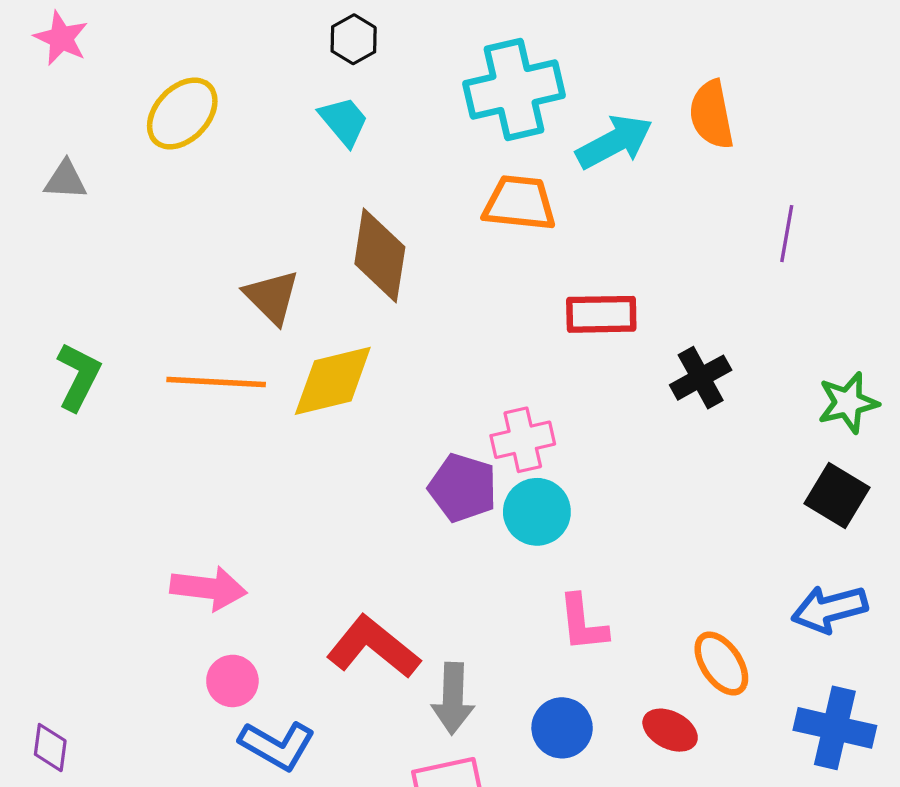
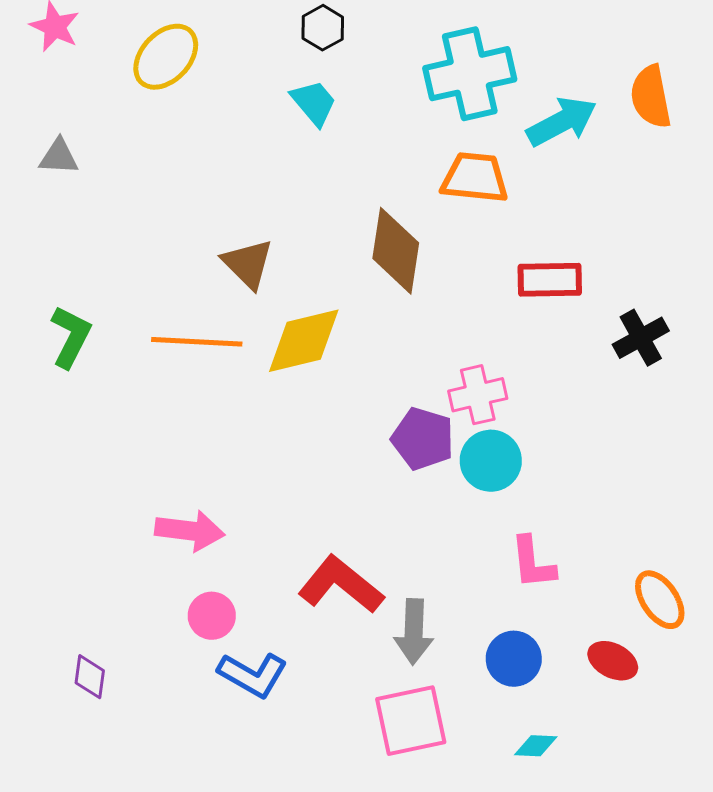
yellow ellipse: (182, 113) -> (166, 57), moved
brown diamond: (380, 255) -> (396, 251), moved
purple diamond: (50, 748) -> (90, 677), moved

